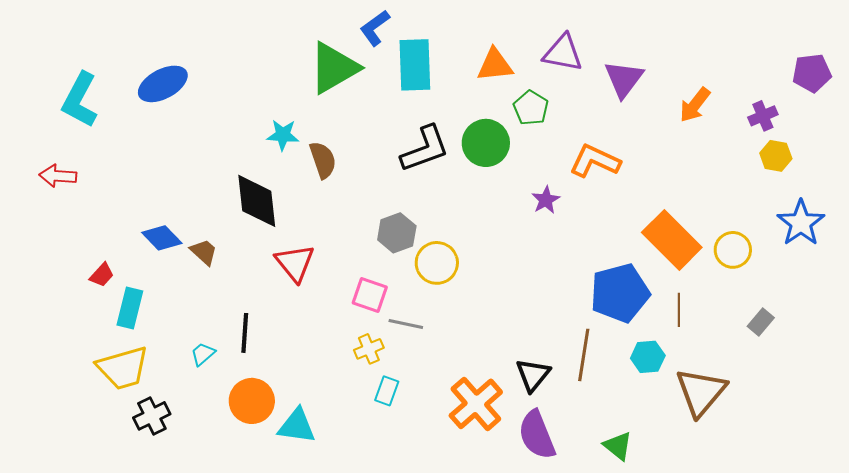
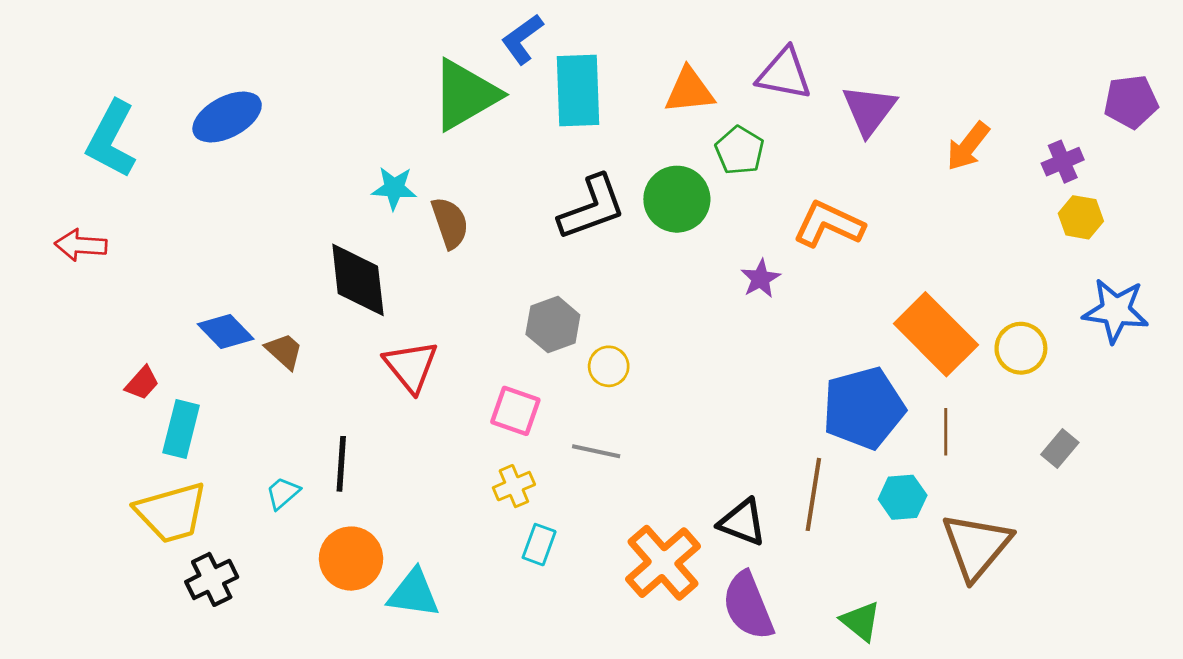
blue star: (801, 223) -> (1116, 311), turned -30
yellow circle: (437, 263) -> (609, 366), size x0.7
gray line: (406, 324) -> (596, 451), moved
black triangle: (533, 375) -> (742, 522), turned -48

